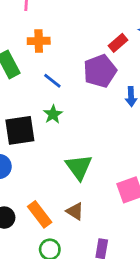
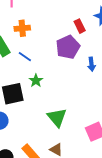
red rectangle: (118, 43) -> (80, 26), turned -72
blue line: (52, 81) -> (25, 57), moved

